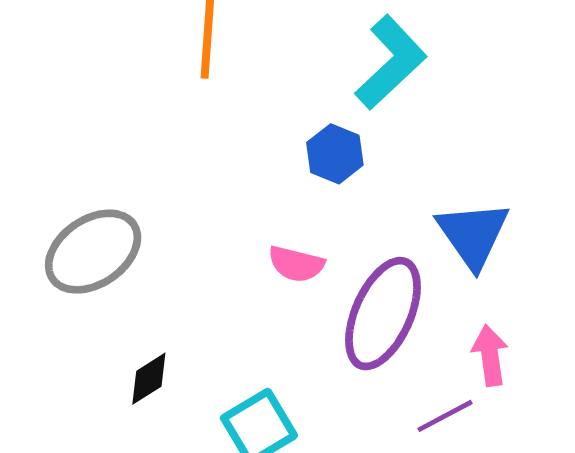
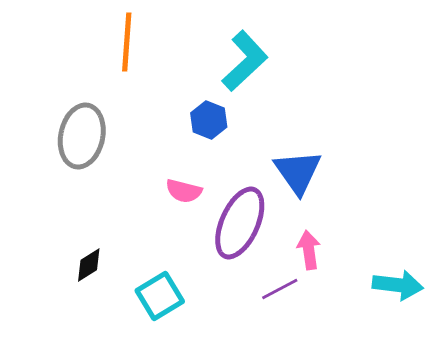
gray ellipse: (93, 252) -> (82, 136), moved, turned -44

